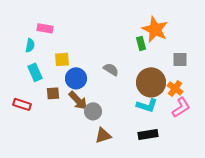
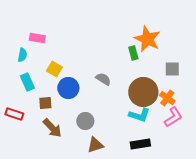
yellow square: (62, 59) -> (54, 69), turned 35
brown arrow: (78, 100) -> (52, 128), moved

